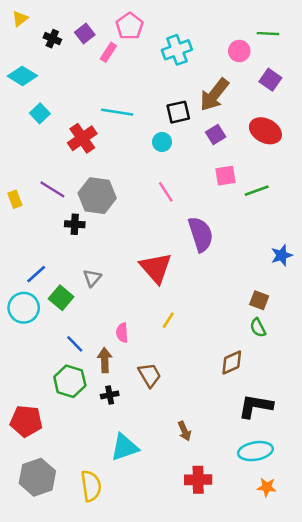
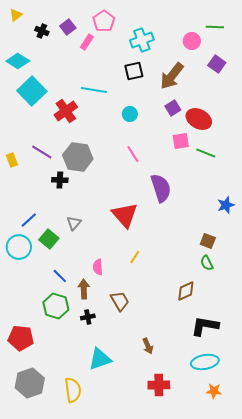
black square: (178, 112) -> (134, 71), moved
cyan square: (40, 113) -> (32, 91), size x1.8
red ellipse: (265, 131) -> (199, 119), moved
green line: (257, 191) -> (206, 153), turned 42

